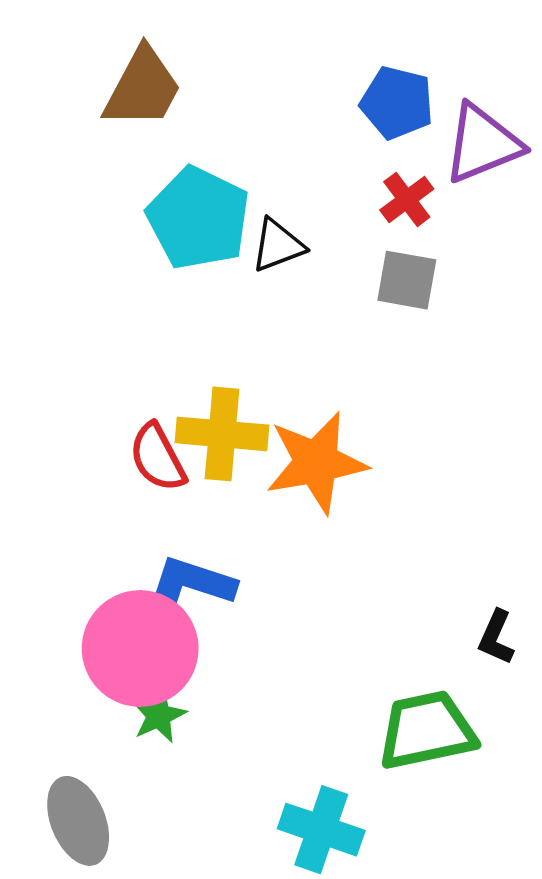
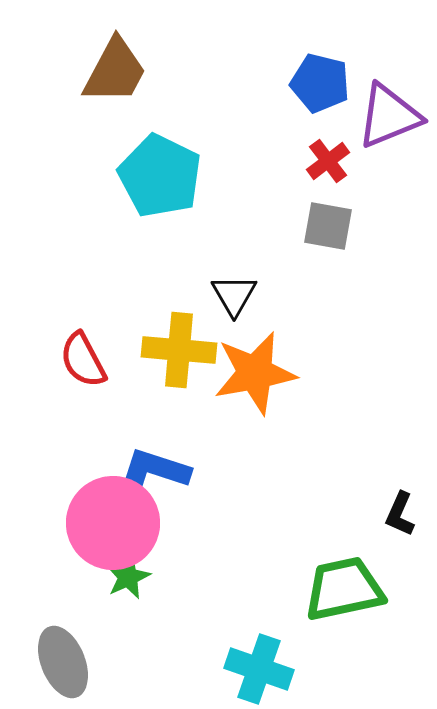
black triangle: (278, 245) -> (234, 295), moved, turned -39
red semicircle: (158, 457) -> (83, 360), moved

